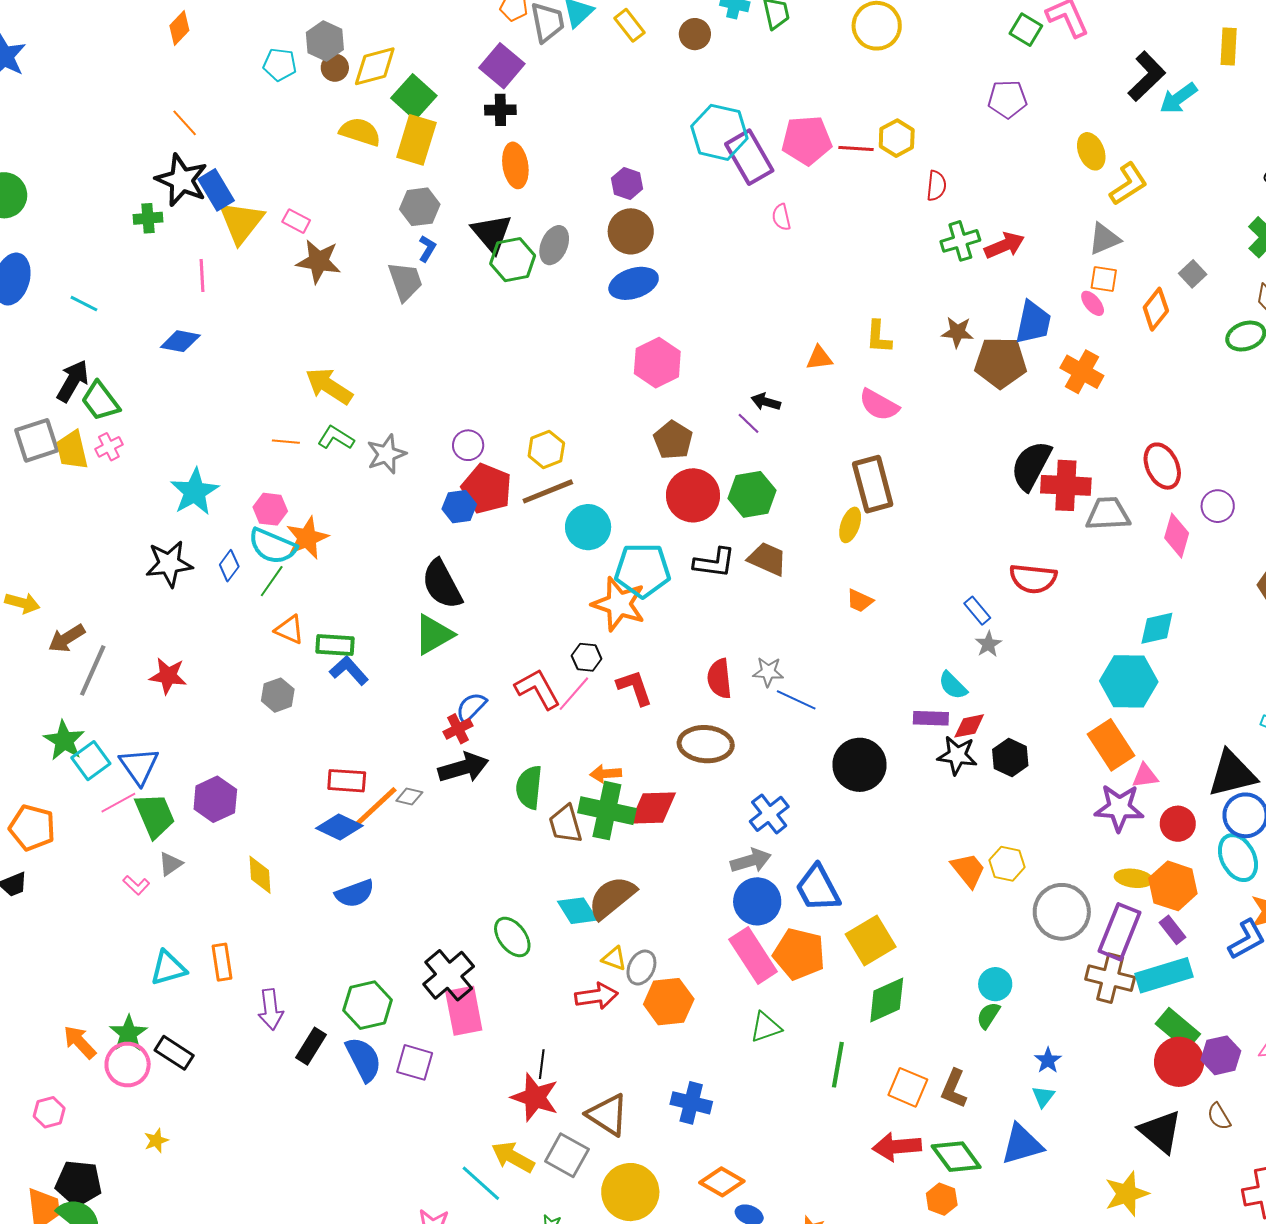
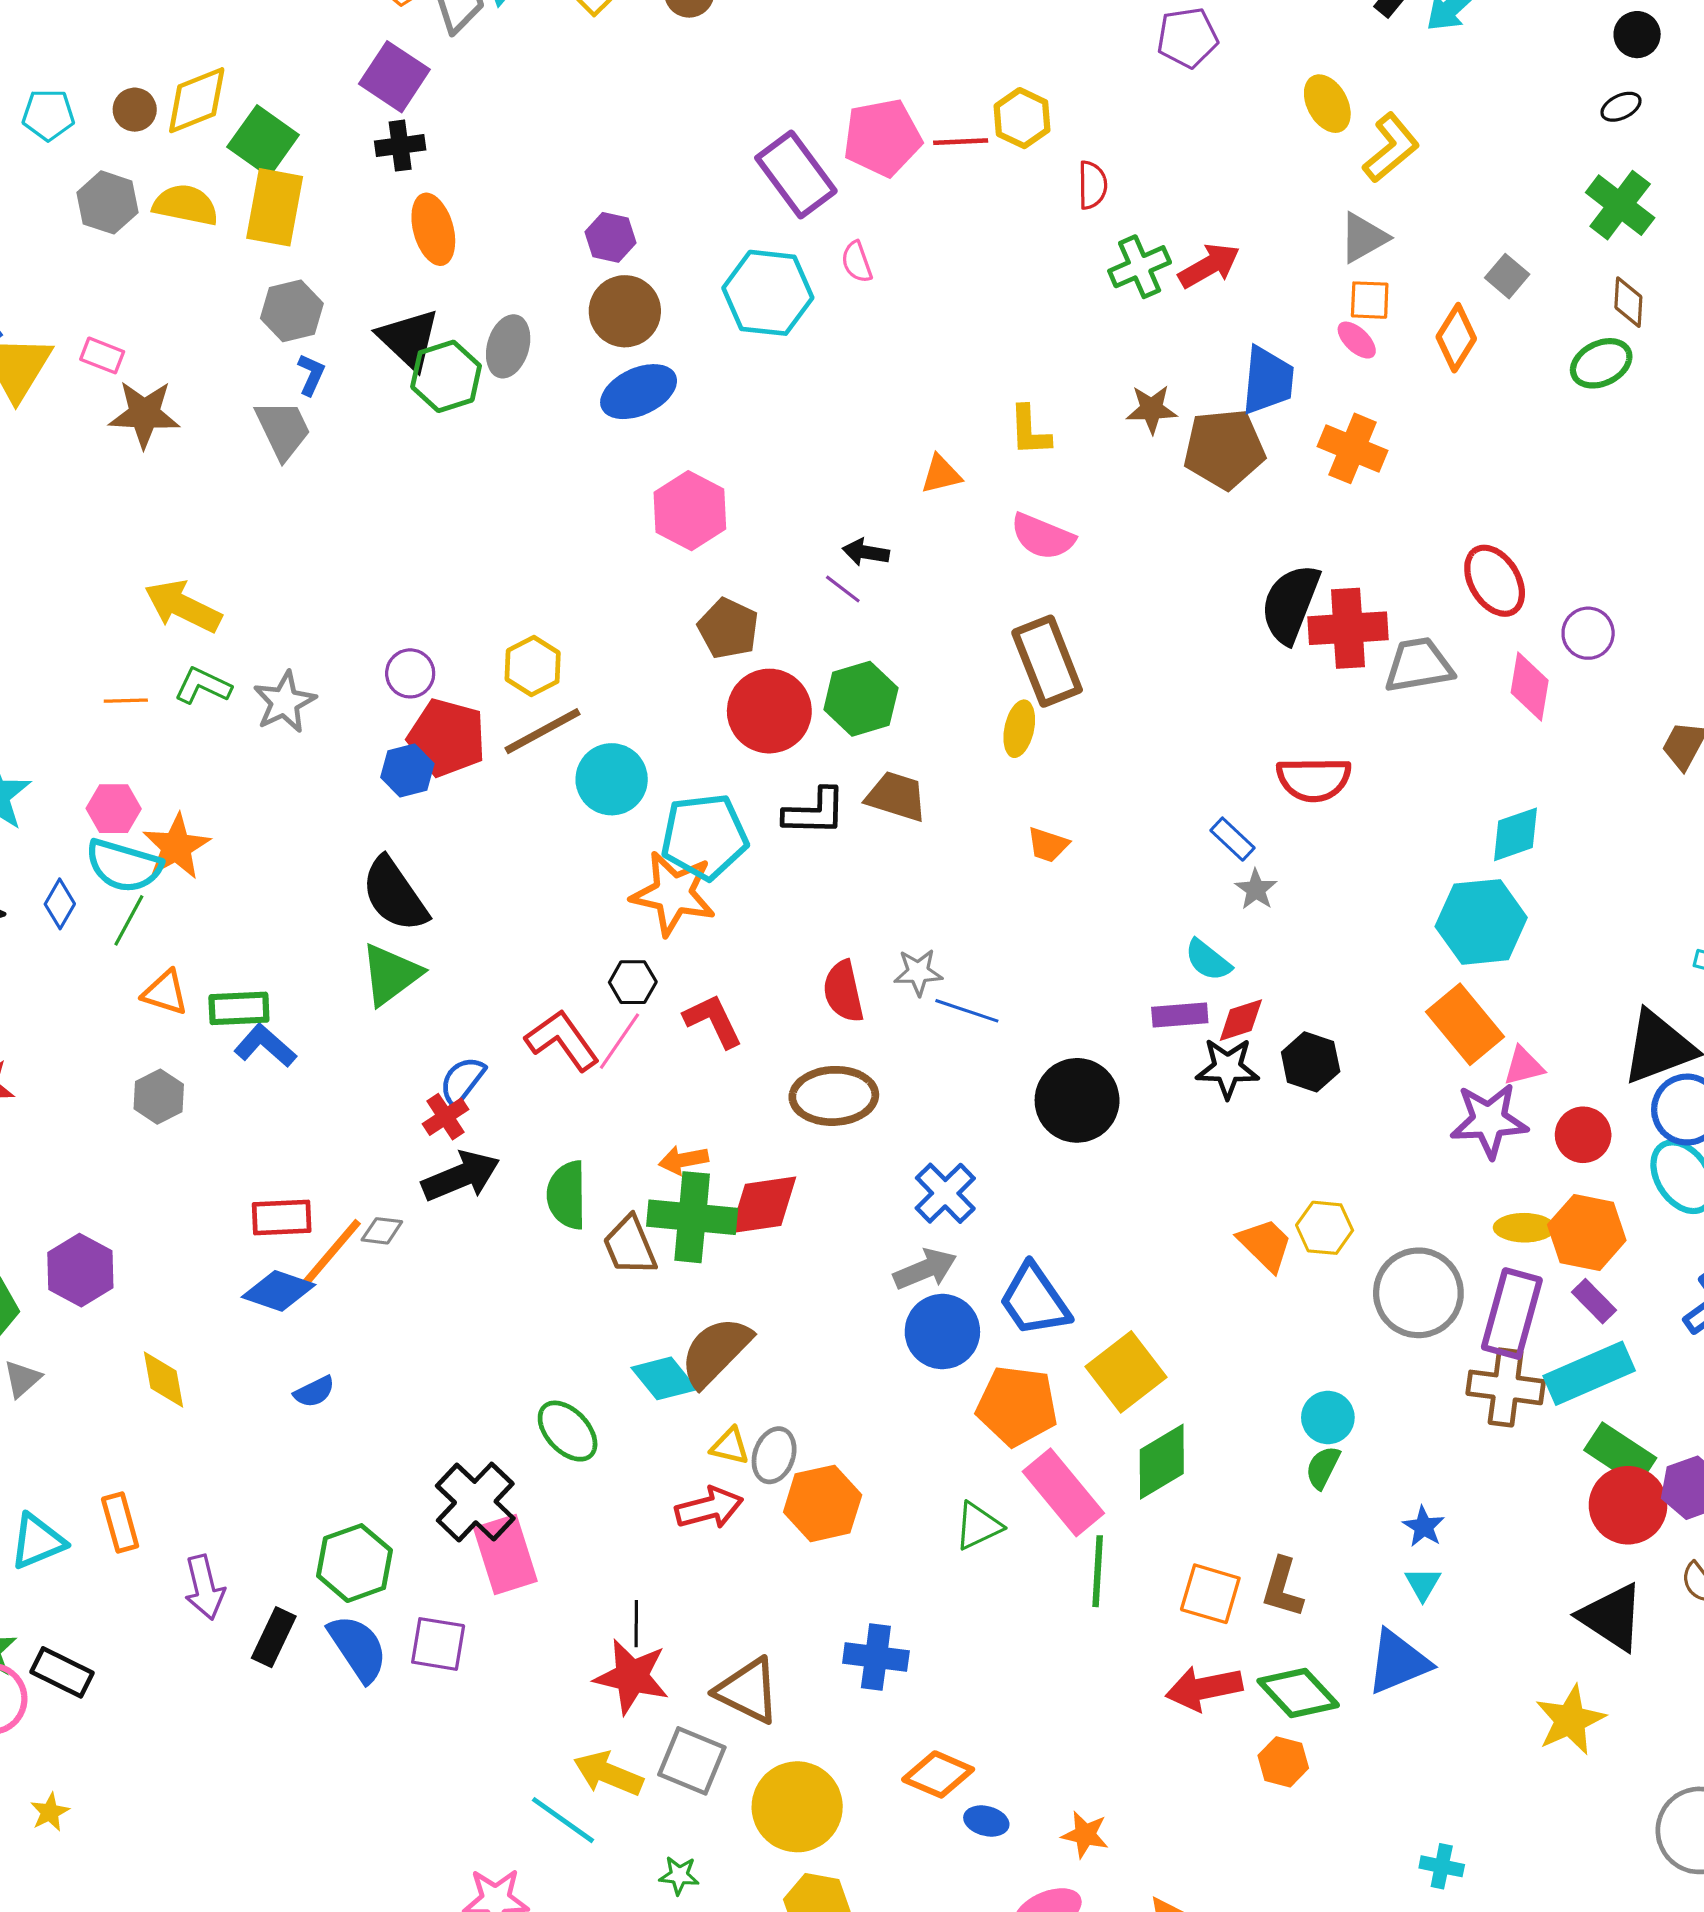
gray hexagon: (325, 41) -> (108, 202), moved
cyan hexagon: (719, 132) -> (768, 293), moved
blue semicircle: (355, 893) -> (314, 1392), size x0.7
pink rectangle: (753, 956) -> (1063, 1492), moved

